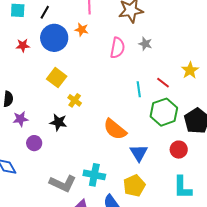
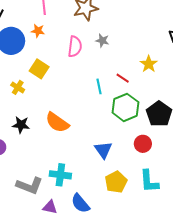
yellow square: (57, 78) -> (39, 69), moved
yellow cross: (75, 100) -> (18, 87), moved
orange semicircle: (115, 129) -> (57, 122), moved
yellow pentagon: (134, 186) -> (116, 182), moved

